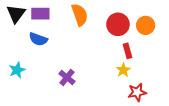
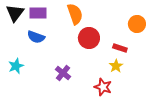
red circle: (118, 24) -> (89, 38), moved
red rectangle: (127, 51) -> (120, 48), turned -56
red star: (137, 92) -> (103, 87), moved, turned 30

